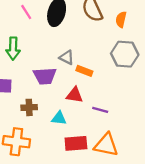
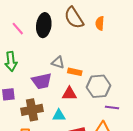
gray hexagon: (125, 54) -> (99, 86), moved
brown cross: (29, 107) -> (32, 110), size x1.5
purple line: (100, 110) -> (112, 108), moved

